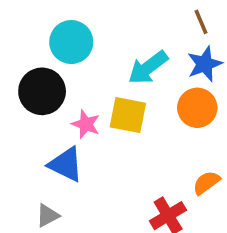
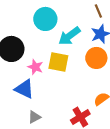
cyan circle: (71, 42) -> (45, 19), moved
gray triangle: (48, 216) -> (34, 117), moved

